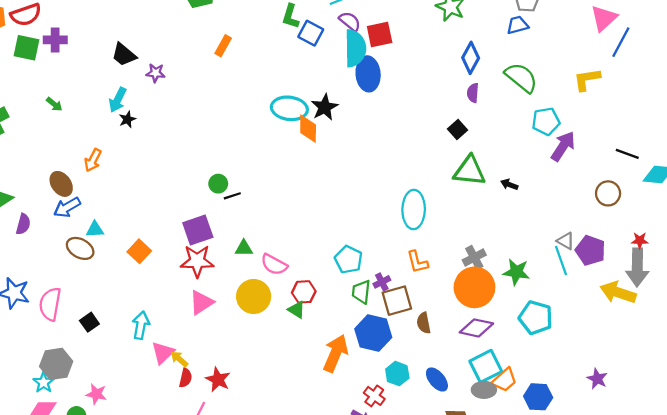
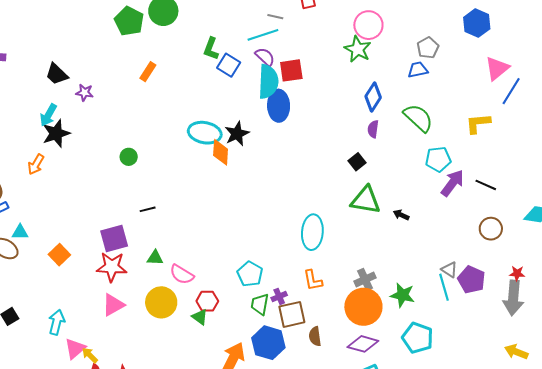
black star: (127, 119) -> (56, 133), size x1.8
black line: (627, 154) -> (486, 185), moved
orange arrow: (93, 160) -> (36, 164), moved
green circle: (218, 184) -> (129, 157), moved
yellow arrow: (618, 293) -> (516, 352), moved, size x0.7

